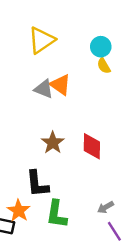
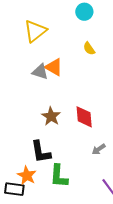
cyan circle: (101, 47) -> (84, 12), moved
gray arrow: (105, 207) -> (99, 149), moved

